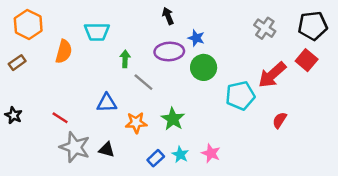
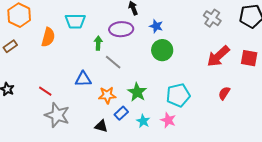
purple ellipse: (169, 51) -> (121, 29), moved
red square: (307, 60) -> (249, 58), moved, turned -30
cyan pentagon: (240, 96) -> (178, 95), moved
black triangle: (107, 150) -> (101, 126), moved
blue rectangle: (156, 158) -> (121, 113), moved

